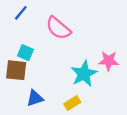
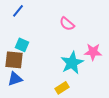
pink semicircle: (58, 28) -> (67, 24), moved, size x0.7
blue triangle: (35, 98) -> (15, 79), moved

